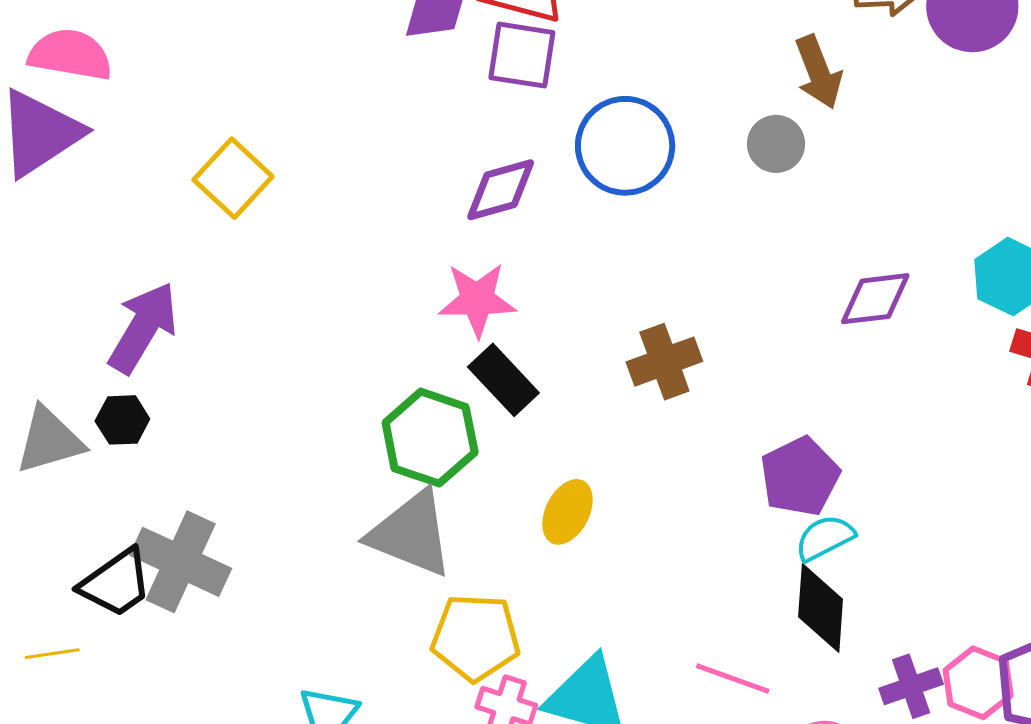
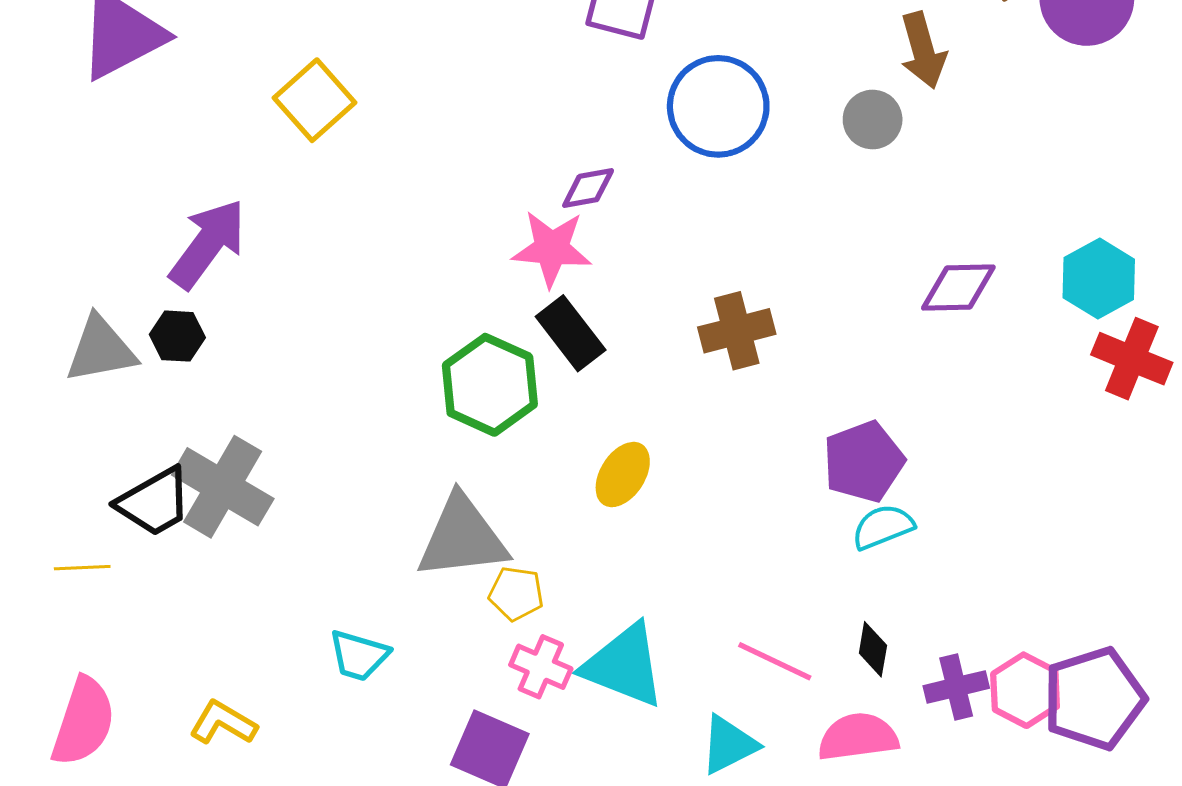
purple diamond: (501, 190) -> (588, 188), moved, size x0.7
gray triangle: (411, 534) -> (462, 538), moved, turned -34
black diamond: (821, 608) -> (873, 649), moved, size x0.6
yellow pentagon: (475, 637) -> (516, 594), size x0.6

